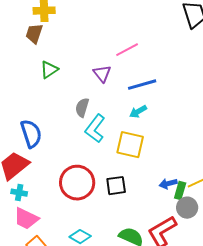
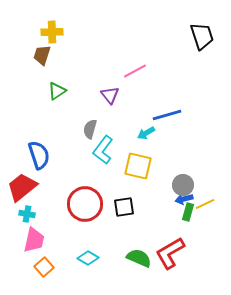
blue line: (142, 85) -> (167, 115), moved
blue arrow: (168, 184) -> (184, 199), moved
gray circle: (187, 208) -> (183, 185), moved
pink trapezoid: (26, 219) -> (34, 240), turned -104

